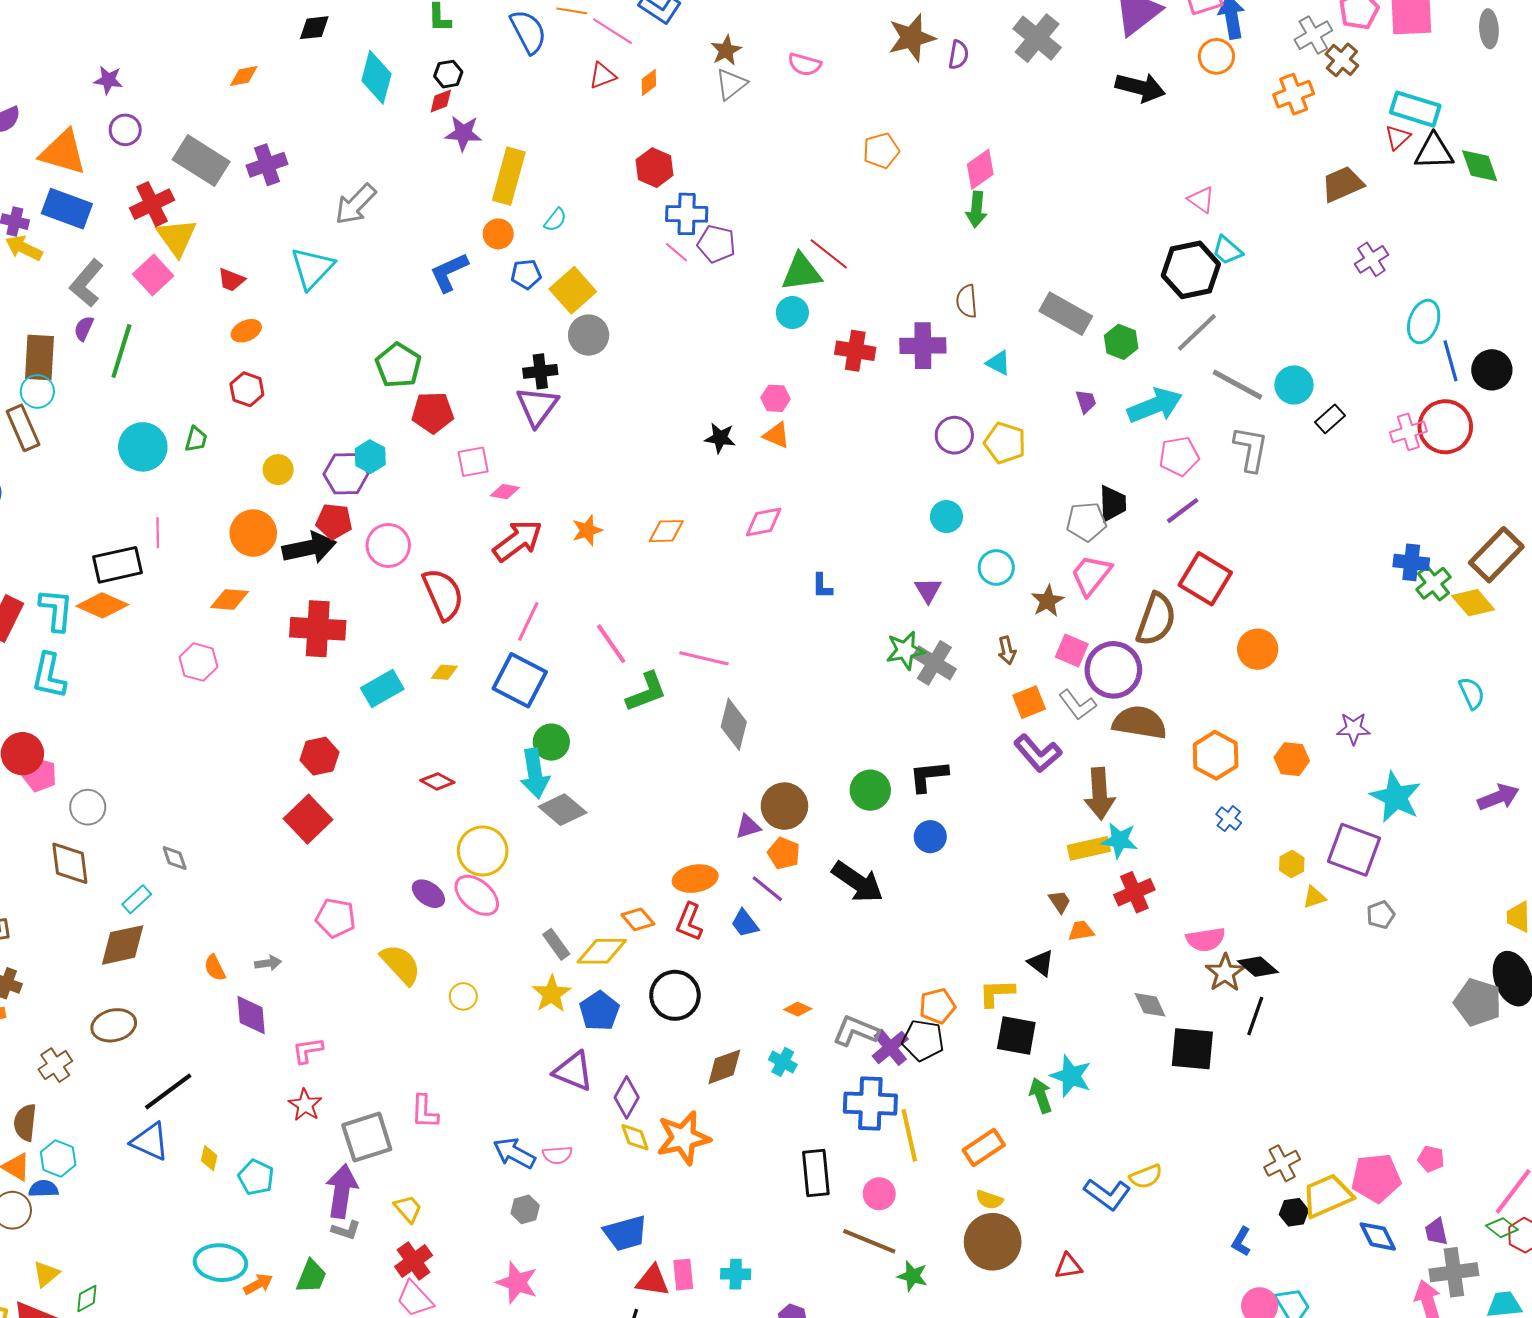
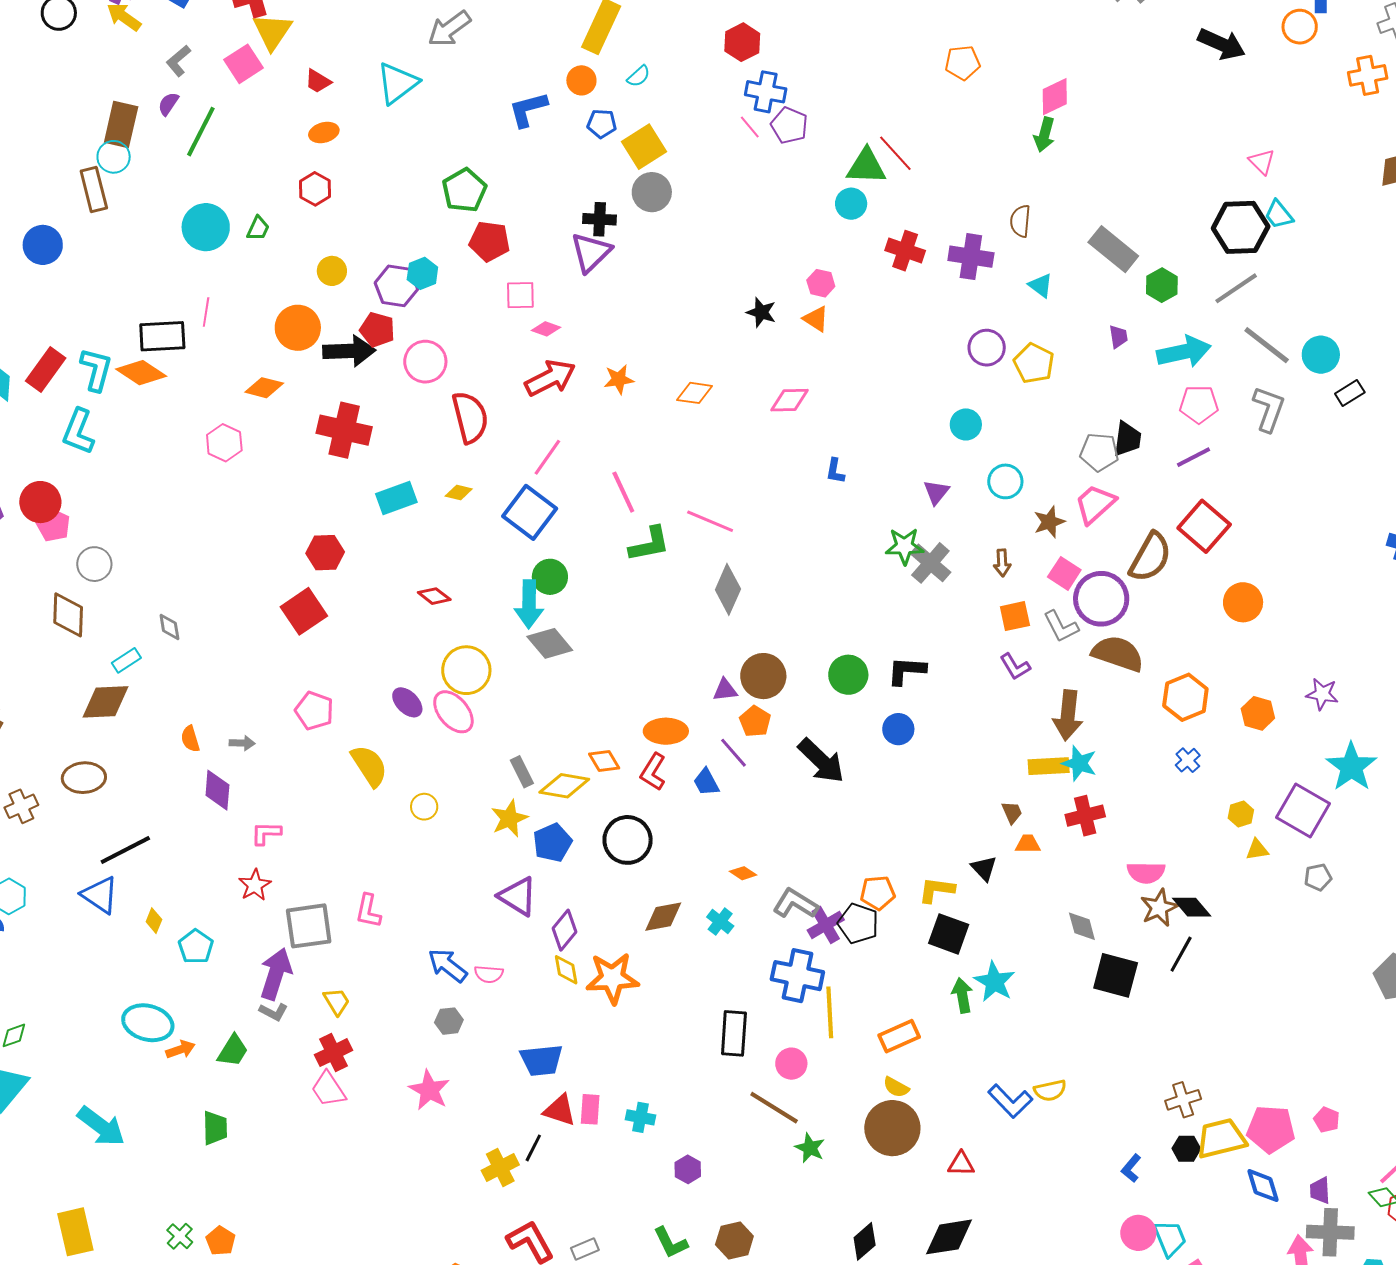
gray L-shape: (87, 283) -> (178, 61), size x0.7
purple L-shape: (1038, 753) -> (1015, 667), size x0.7

